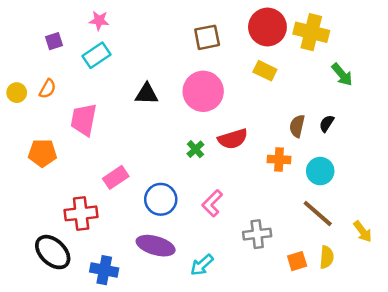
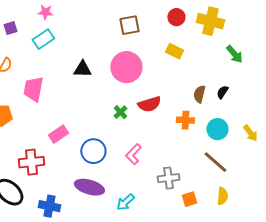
red circle: (267, 27) -> (176, 17), size x0.6
yellow arrow: (363, 231) -> (250, 133), moved
orange square: (297, 261) -> (189, 199), moved

